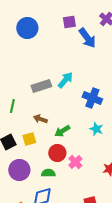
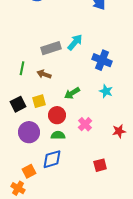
brown arrow: (40, 119) -> (44, 74), moved
red circle: (57, 153) -> (57, 115), moved

